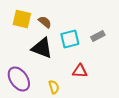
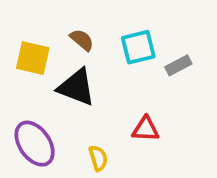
yellow square: (22, 19) -> (33, 58), moved
cyan square: (70, 39) -> (138, 47), moved

